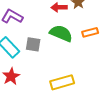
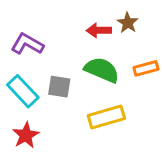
yellow rectangle: (62, 82) -> (106, 117), moved

